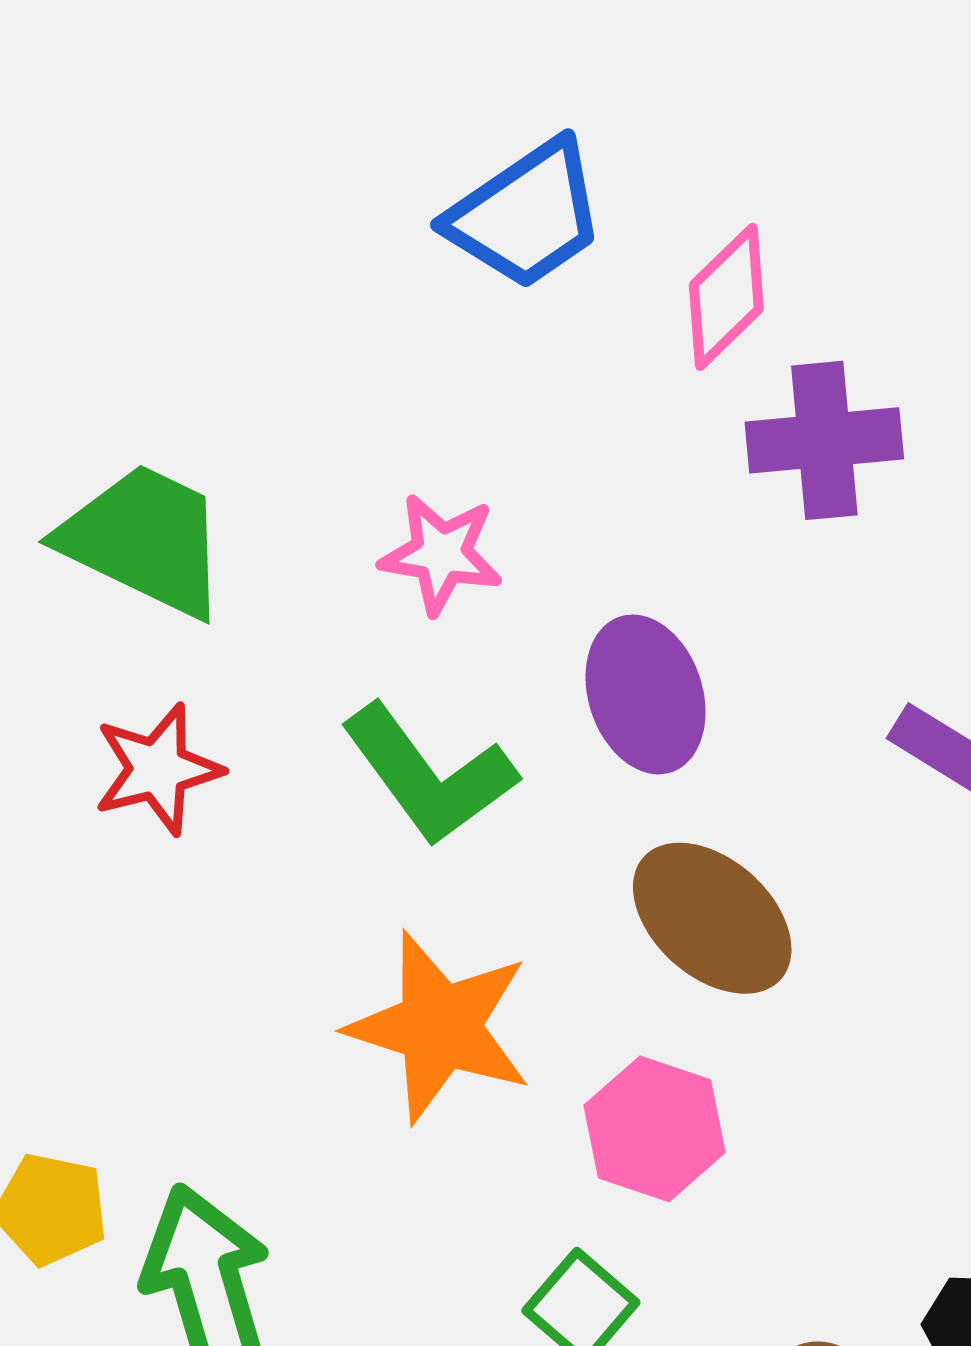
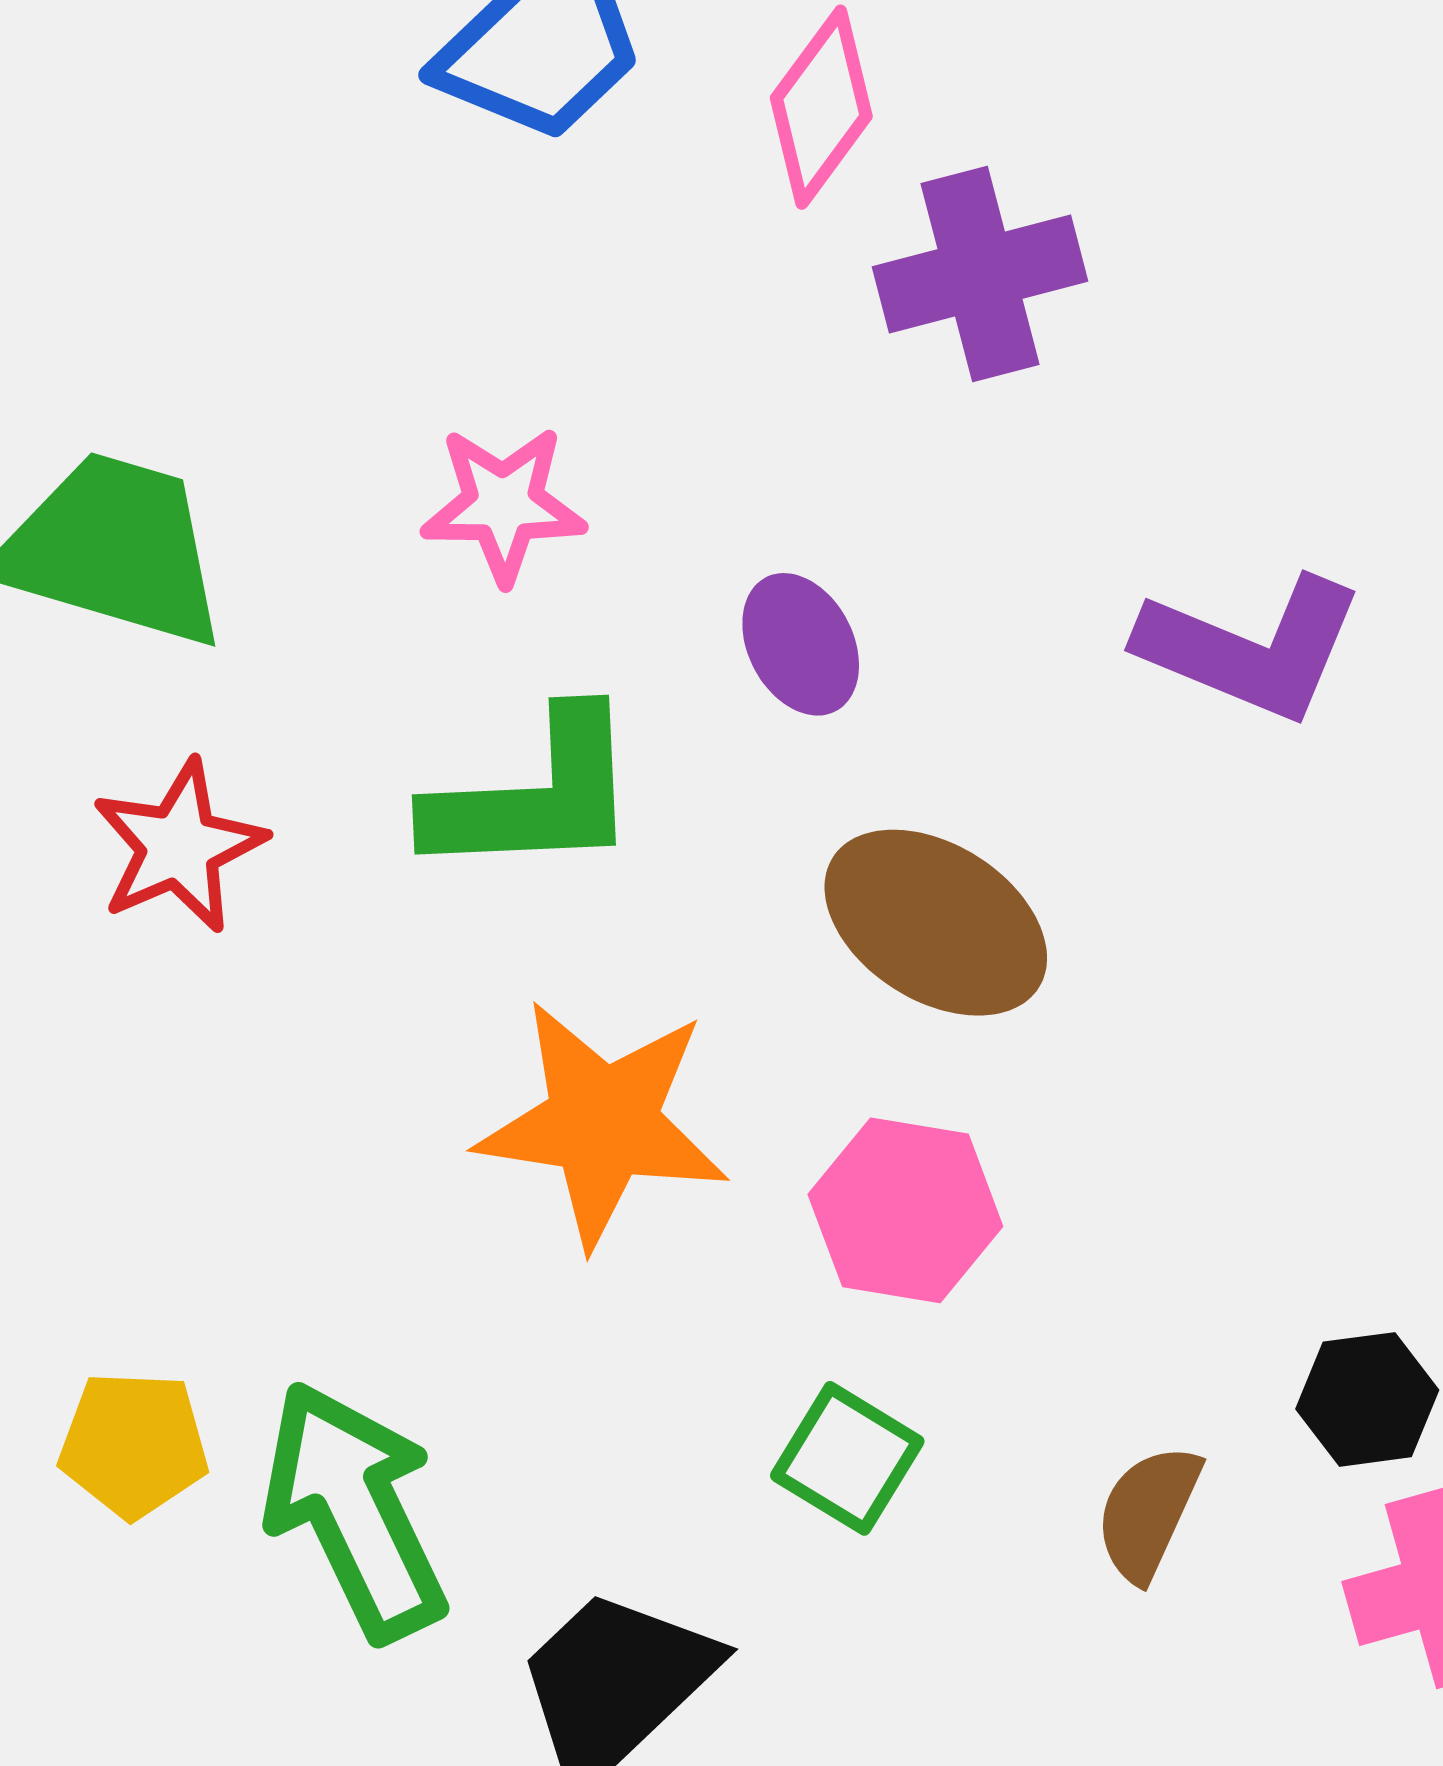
purple ellipse: (646, 694) -> (801, 644), size x0.7
green L-shape: (429, 775) -> (535, 796), turned -47

